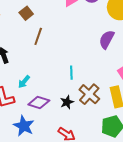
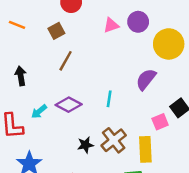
cyan line: (71, 73) -> (109, 99), moved
purple diamond: (39, 103) -> (69, 105), moved

